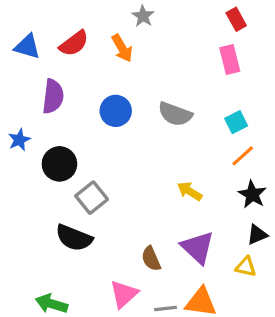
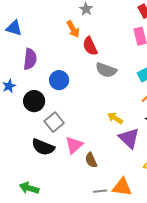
red semicircle: (74, 43) -> (90, 46), moved, turned 102
blue circle: (116, 111) -> (59, 80), moved
purple triangle: (198, 247) -> (129, 138), moved
pink triangle: (124, 294) -> (74, 145), moved

